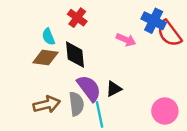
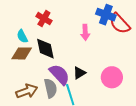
pink arrow: (126, 40) -> (85, 32), turned 70
pink circle: (165, 111) -> (112, 77), moved

